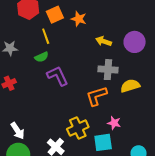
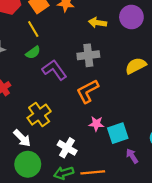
gray cross: (108, 70) -> (88, 55), moved
orange L-shape: (97, 96) -> (88, 91), moved
pink star: (114, 123) -> (96, 124), moved
yellow cross: (78, 128) -> (39, 115), moved

